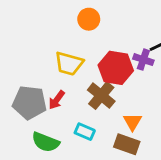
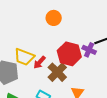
yellow trapezoid: (69, 64) -> (24, 57), moved
red arrow: (57, 100) -> (40, 62), moved

